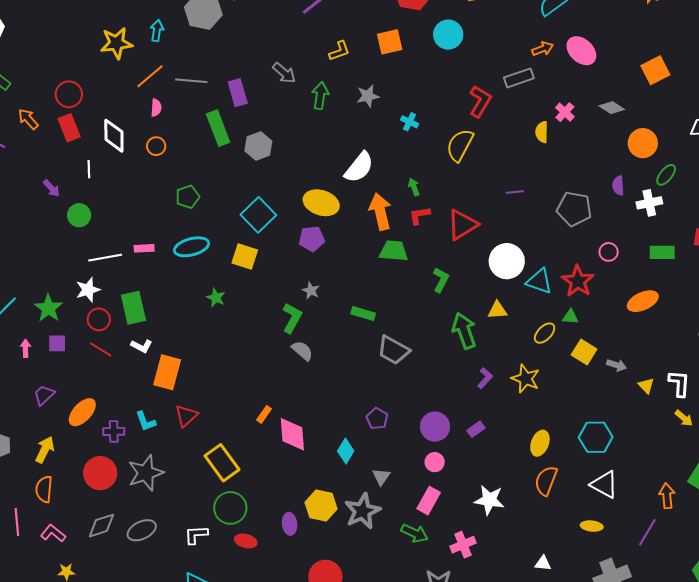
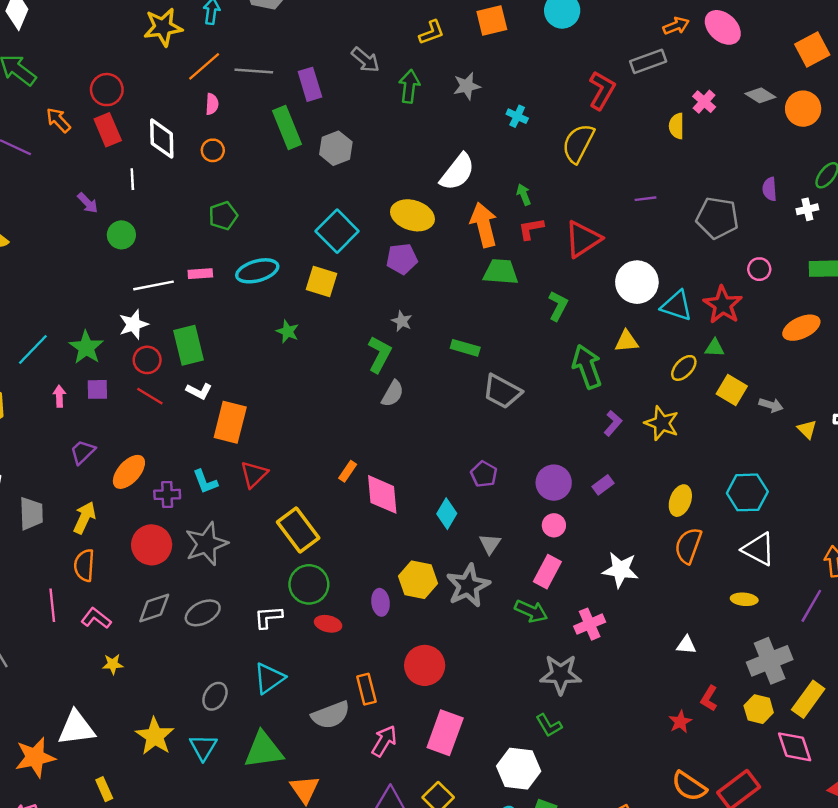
orange circle: (643, 143) -> (803, 109), moved
green pentagon: (188, 197) -> (223, 216), moved
white cross: (649, 203) -> (807, 209), size x0.7
gray semicircle: (302, 351) -> (393, 394), turned 80

